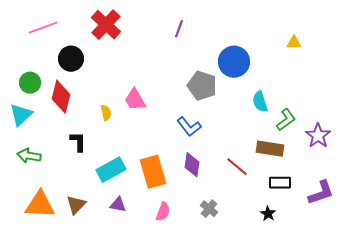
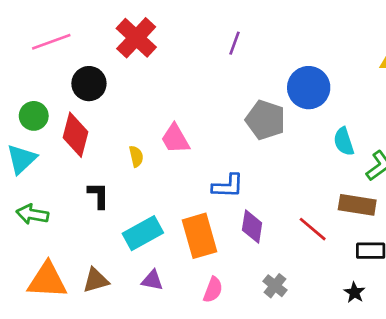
blue L-shape: (189, 127) -> (228, 186), moved, turned -50
brown triangle: (76, 205) -> (96, 280), turned 30

